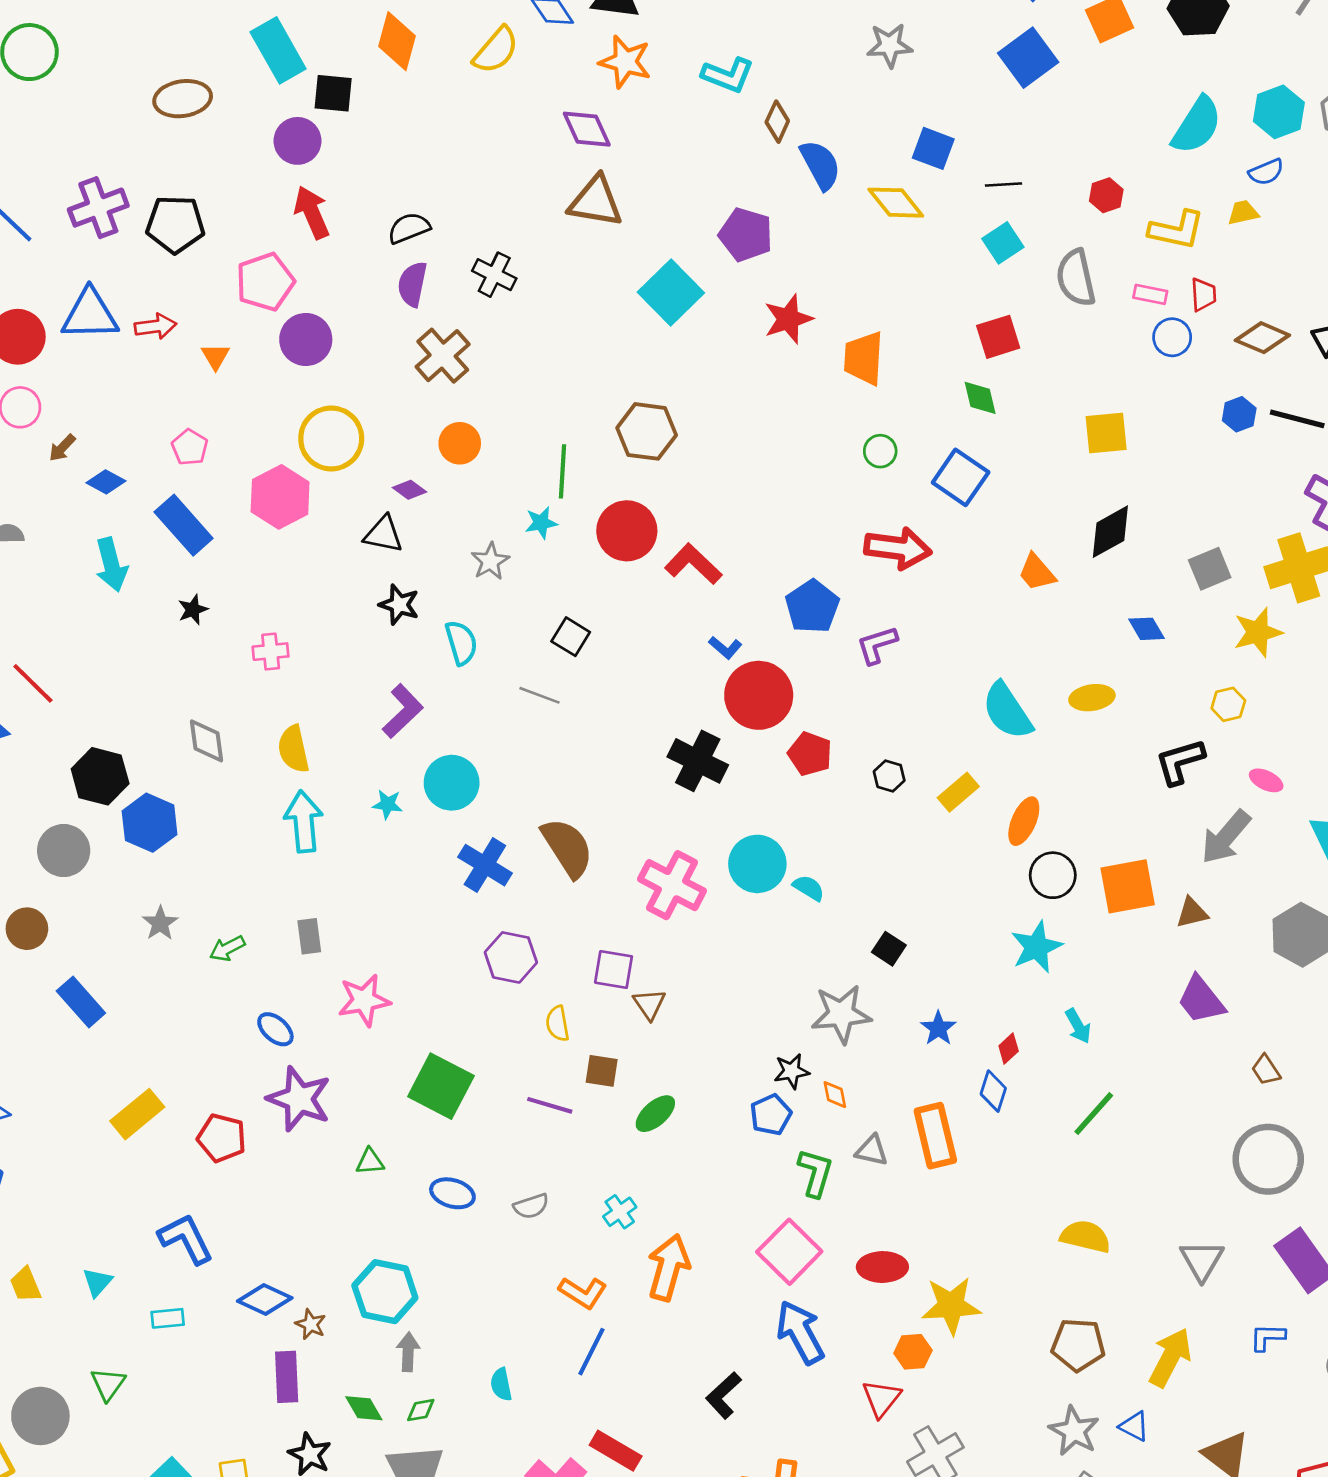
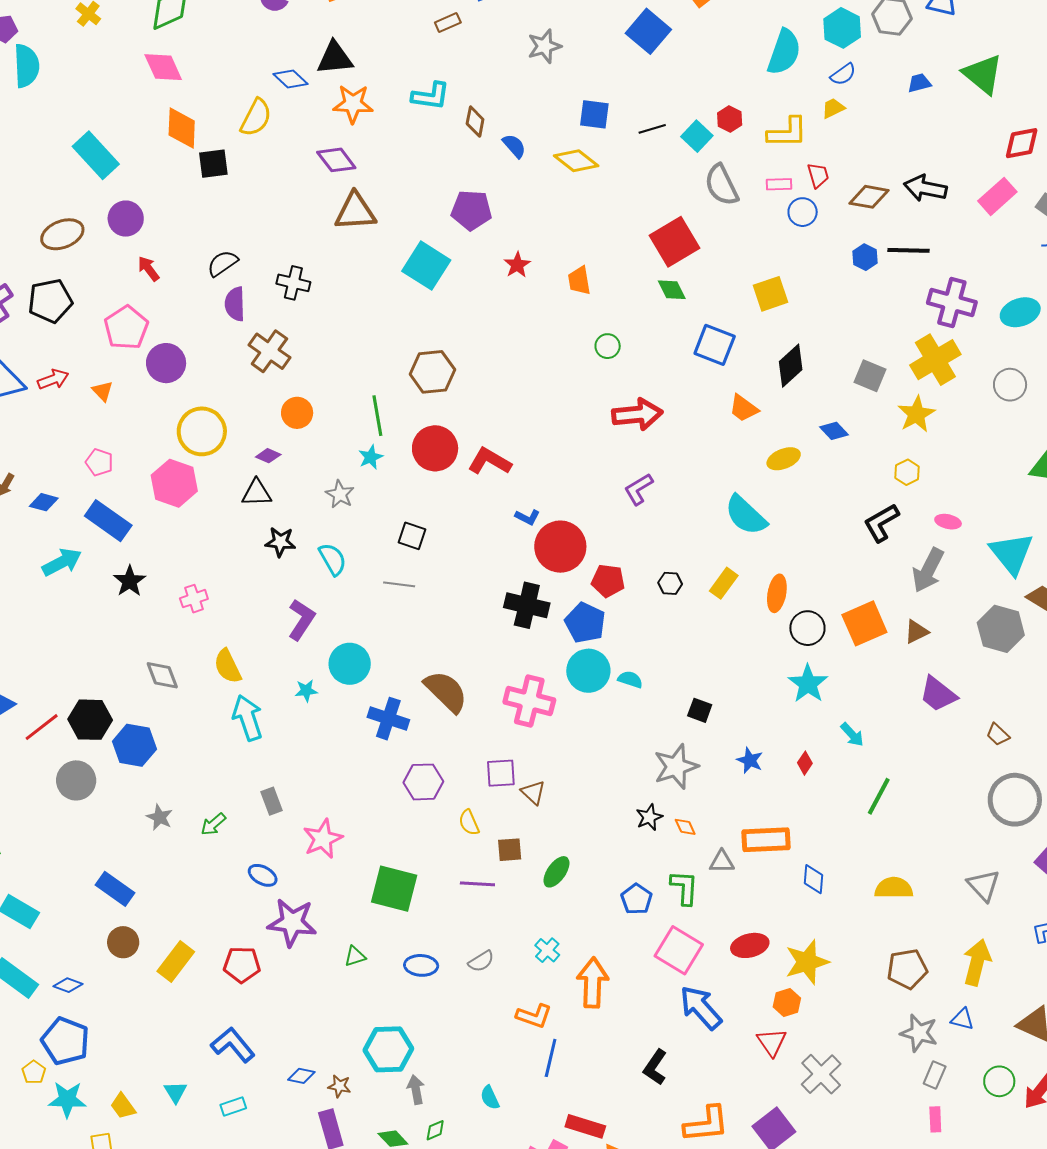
black square: (333, 93) -> (213, 164), moved
brown ellipse: (183, 99) -> (62, 234), moved
blue semicircle: (820, 165) -> (514, 146), size x0.7
red arrow: (312, 212) -> (149, 269), size x0.7
cyan square: (1003, 243) -> (697, 136), moved
red star: (788, 319) -> (517, 265), size x0.7
red square: (998, 337) -> (675, 242), size x1.4
orange trapezoid: (864, 358) -> (579, 281), size x0.7
blue square: (961, 477) -> (715, 345), moved
cyan arrow: (111, 565) -> (62, 562), turned -90
gray square: (1210, 569) -> (870, 376), turned -32
blue pentagon: (812, 607) -> (585, 623), moved
black star: (193, 610) -> (130, 581), size x1.4
red line: (33, 683) -> (42, 727), moved, turned -69
yellow ellipse: (1092, 698) -> (784, 459), moved
brown circle: (27, 929) -> (123, 942), moved
blue diamond: (993, 1091) -> (814, 879), moved
blue pentagon: (771, 1115) -> (637, 899), moved
orange rectangle: (935, 1136) -> (766, 840), turned -66
blue diamond: (265, 1299) -> (301, 1076), size x0.7

